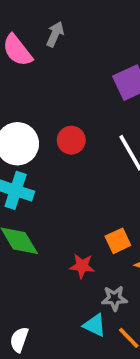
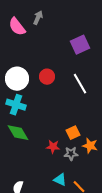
gray star: (114, 298) -> (71, 154), moved

